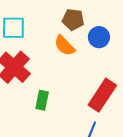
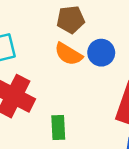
blue circle: (99, 37) -> (101, 53), moved

